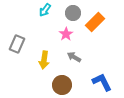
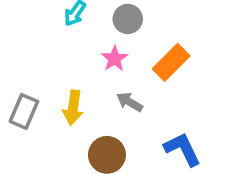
orange rectangle: (95, 22) -> (171, 62), moved
gray rectangle: (17, 44) -> (24, 111), moved

